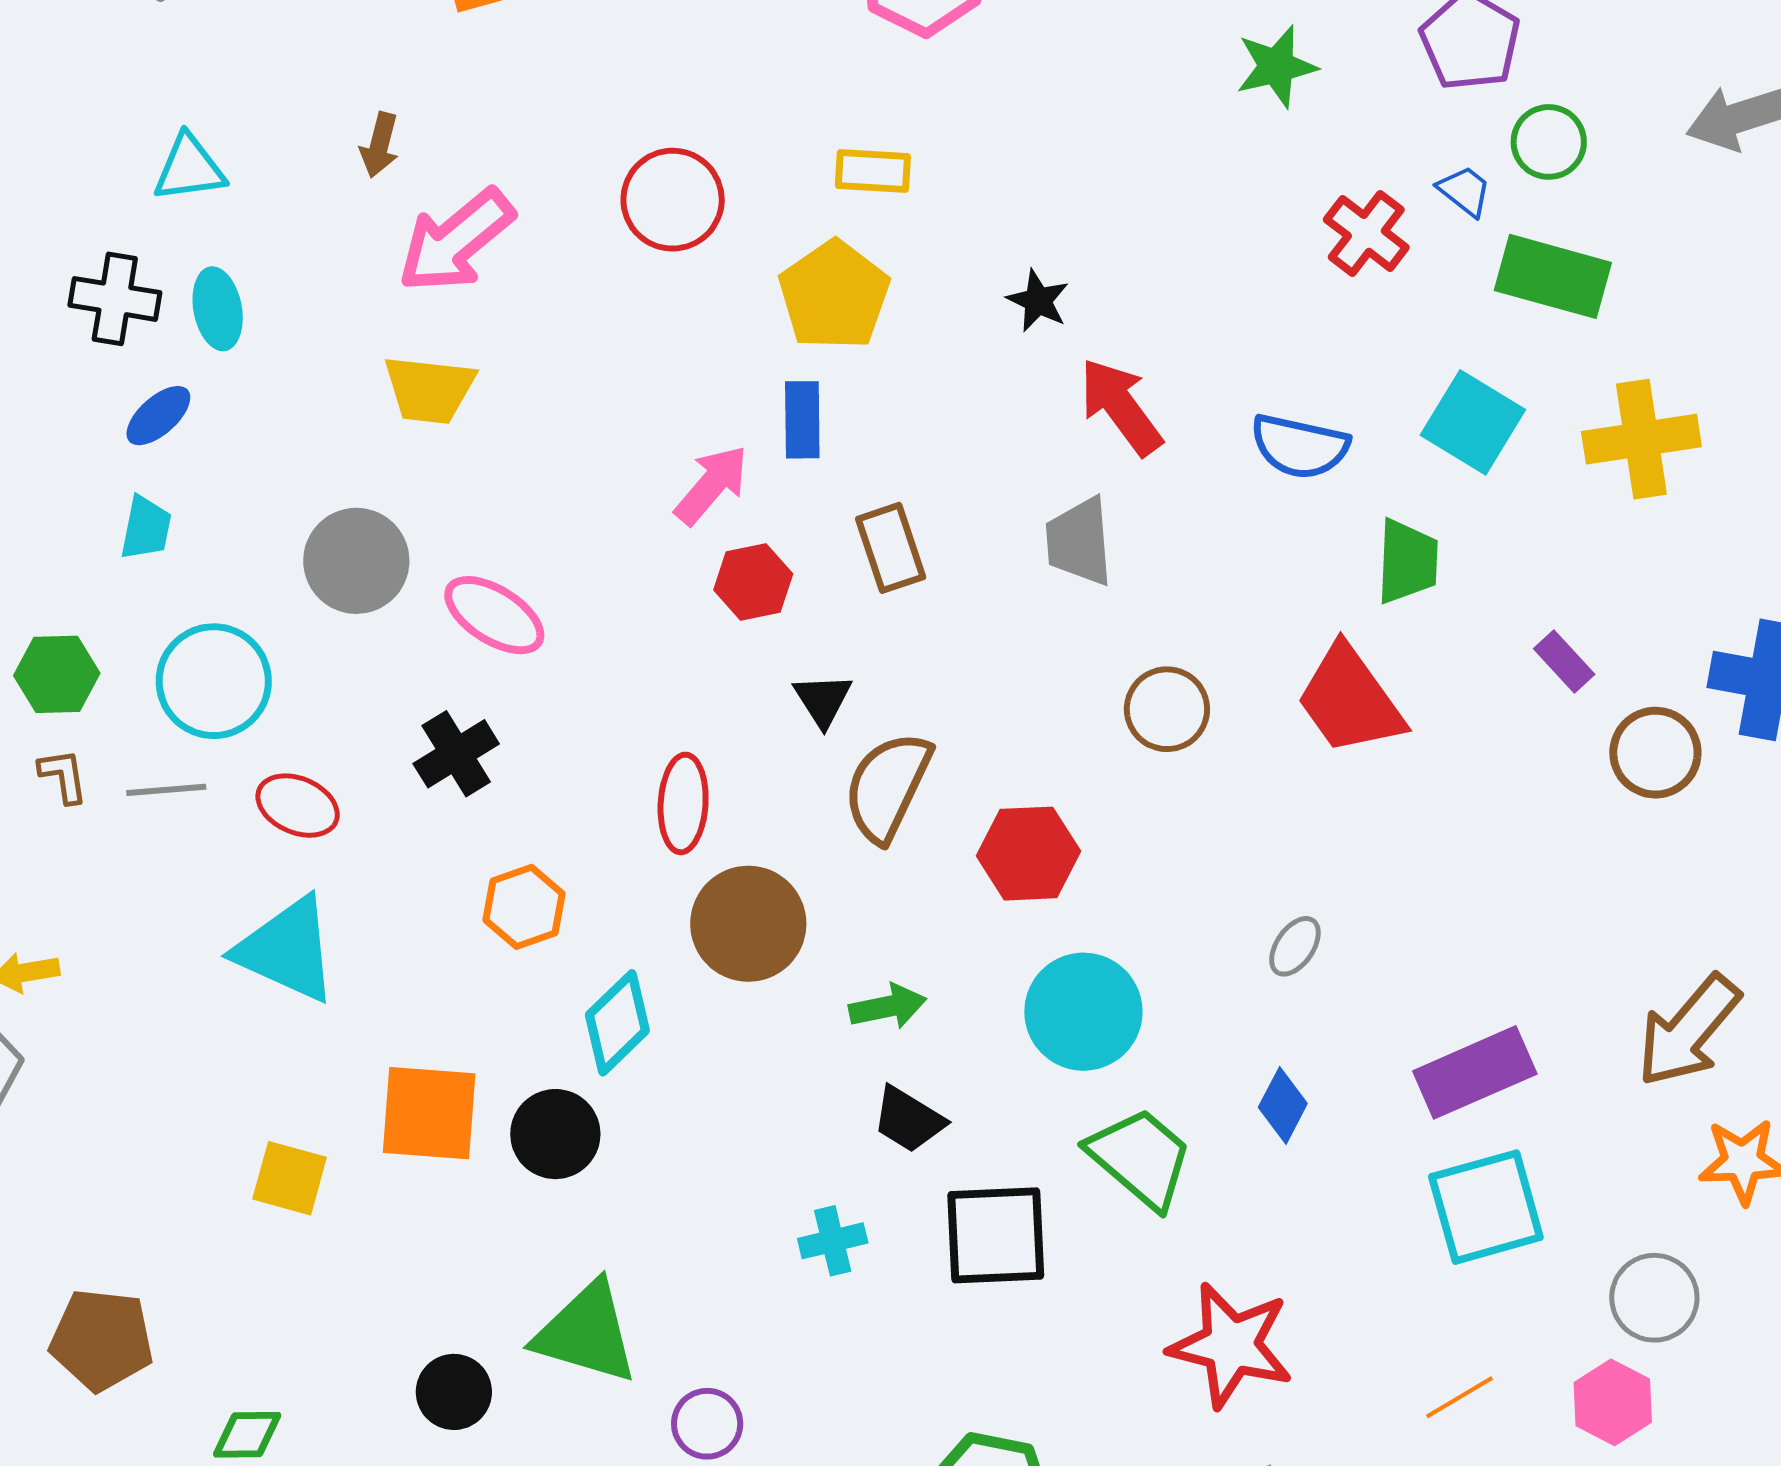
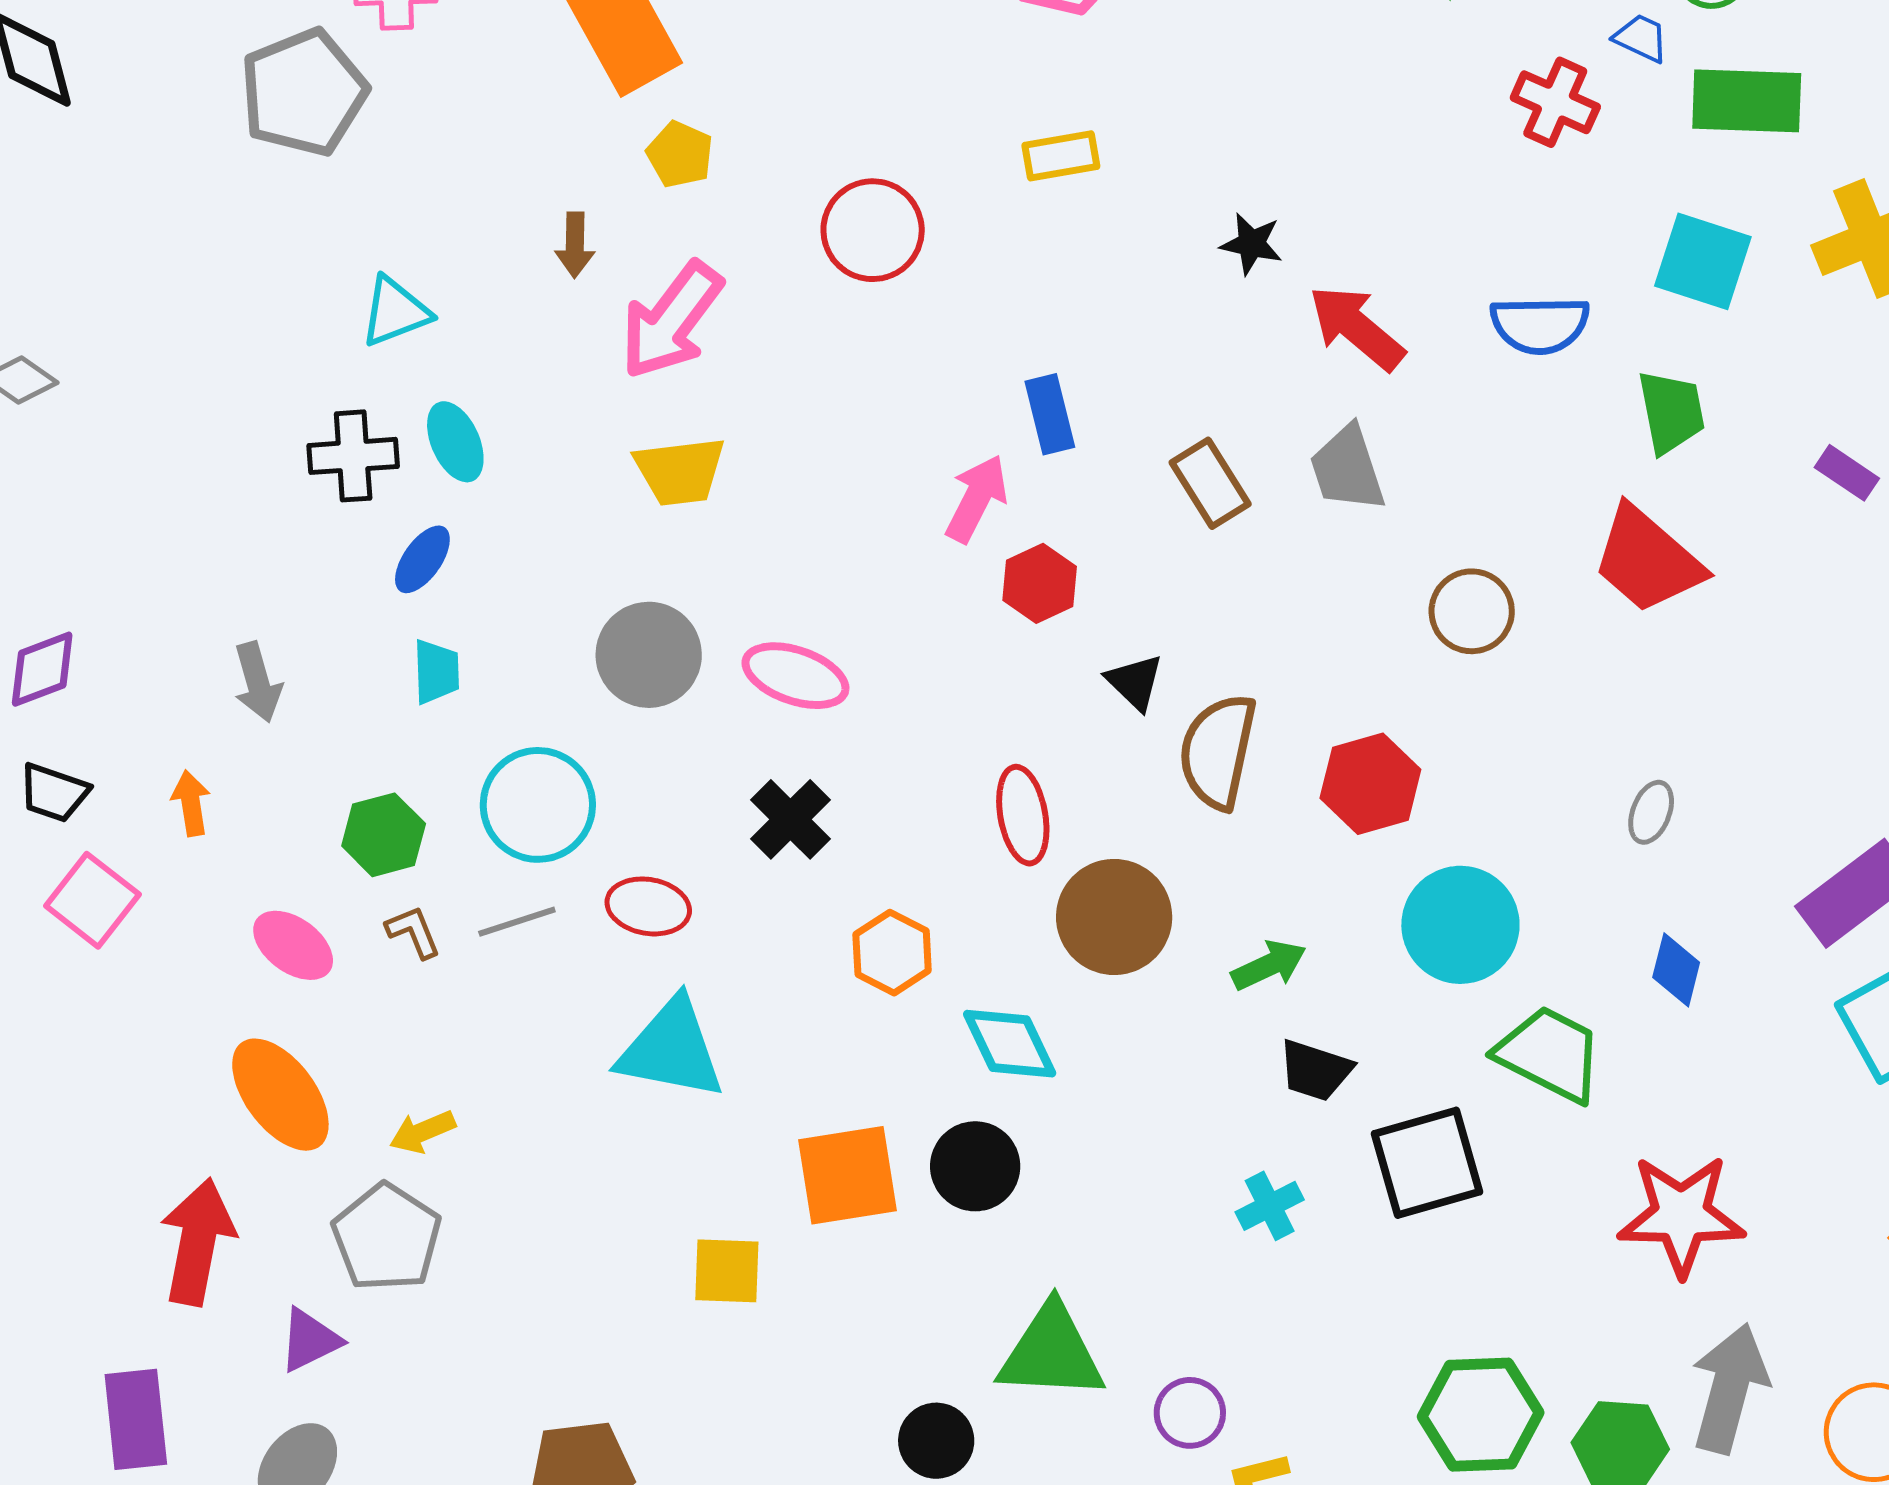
yellow pentagon: (834, 295) -> (680, 154), moved, size x0.6
brown rectangle: (891, 548) -> (1210, 483), moved
cyan diamond: (617, 1023) -> (1010, 1044), turned -58

